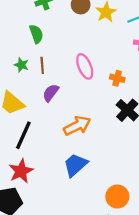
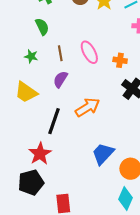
brown line: (42, 65) -> (60, 53), moved
black line: (23, 135) -> (54, 121), moved
blue trapezoid: (75, 165) -> (103, 154), moved

